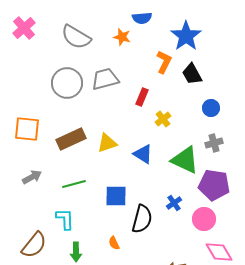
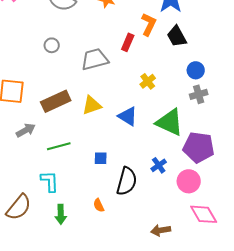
gray trapezoid: (105, 79) -> (95, 59), moved
gray circle: (67, 83) -> (52, 45), size x0.5
red rectangle: (142, 97) -> (128, 42), moved
gray cross: (214, 143) -> (199, 94), moved
gray arrow: (32, 177) -> (26, 130), moved
blue square: (116, 196) -> (101, 158), size x0.6

